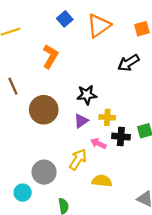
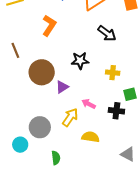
black arrow: (128, 63) -> (107, 33), moved, turned -114
yellow cross: (107, 117) -> (113, 73), moved
purple triangle: (81, 121) -> (62, 87), moved
black cross: (121, 137) -> (116, 111), moved

